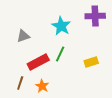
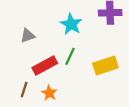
yellow rectangle: (91, 62) -> (105, 65), size x1.5

